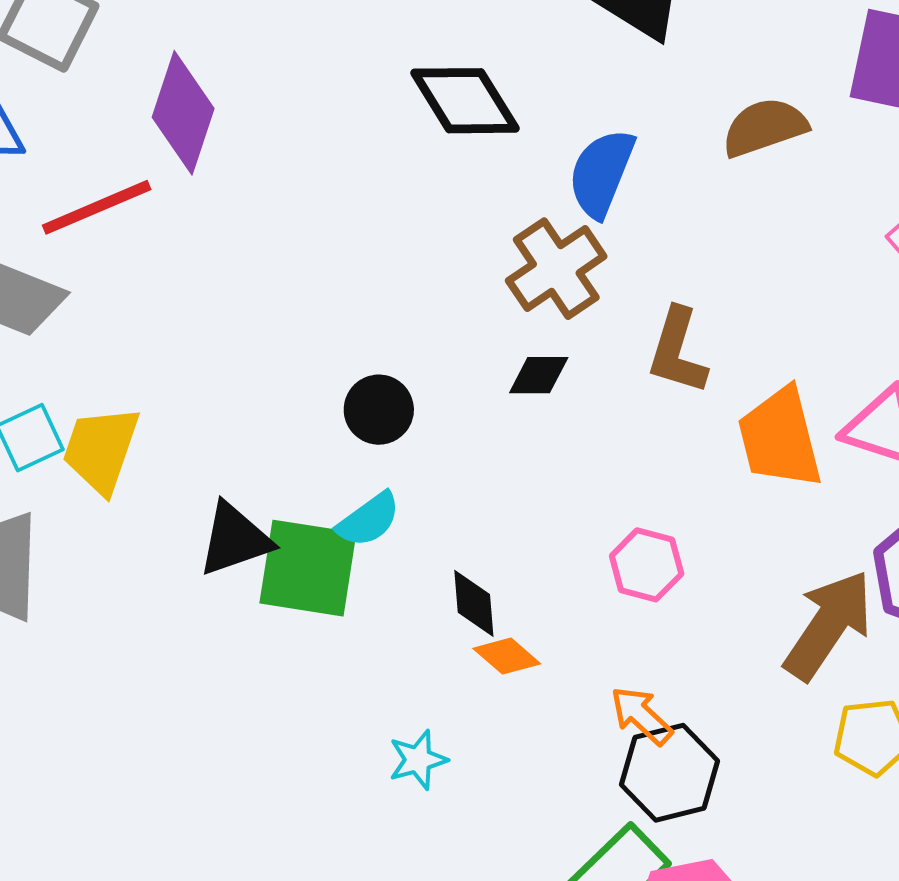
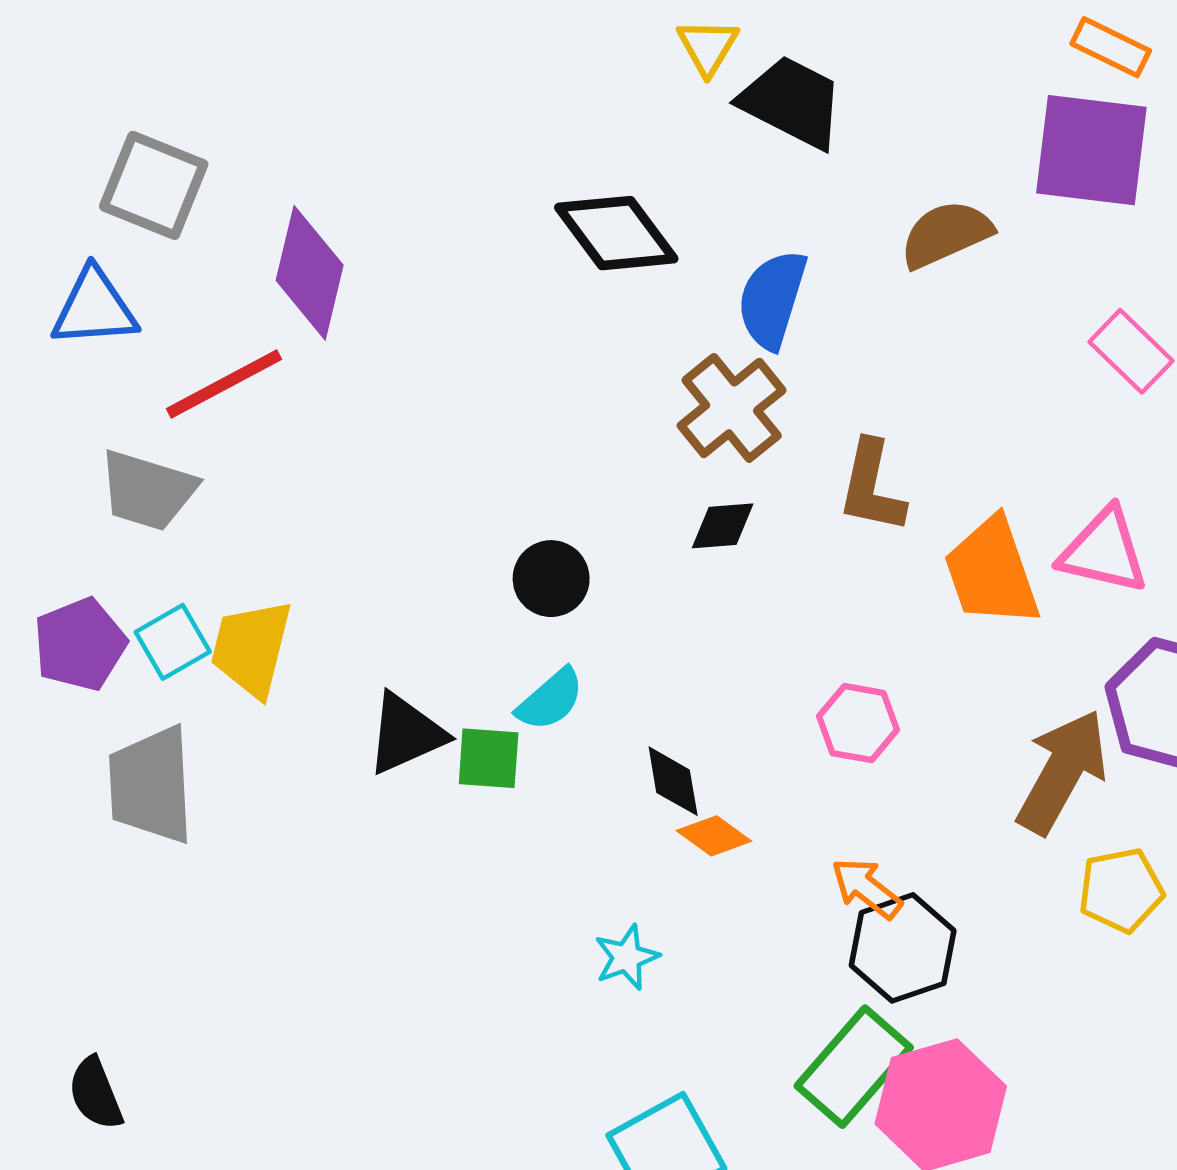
green square: (308, 568) -> (489, 758), size x0.6

